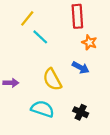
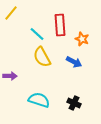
red rectangle: (77, 16) -> (60, 25), moved
yellow line: (27, 18) -> (11, 13), moved
yellow semicircle: (52, 79) -> (42, 57), moved

